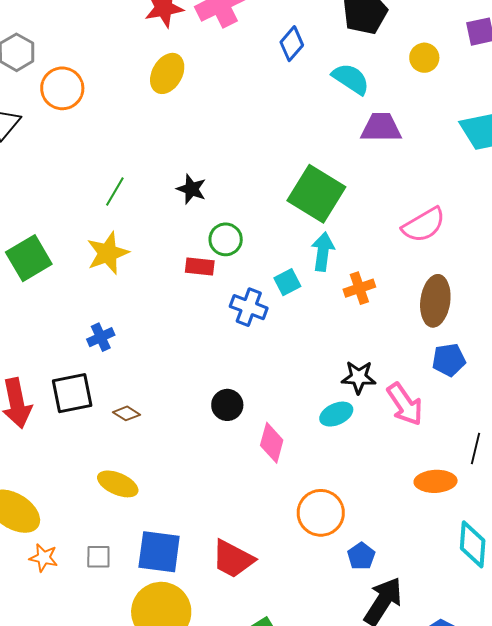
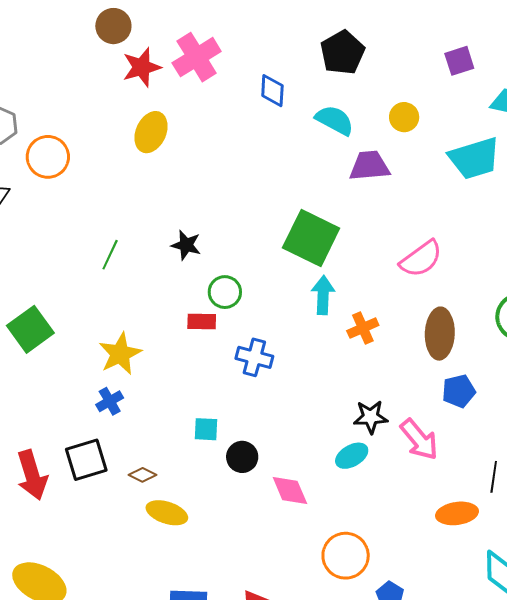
blue diamond: (292, 44) -> (272, 91), turned -32
yellow circle: (424, 58) -> (404, 117), moved
yellow star: (108, 253) -> (120, 354), moved
cyan square: (287, 282) -> (206, 429), moved, turned 36
pink diamond: (272, 443) -> (290, 490), turned -33
yellow ellipse: (118, 484) -> (167, 513), moved

